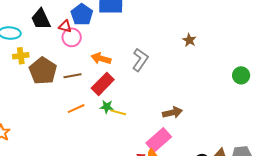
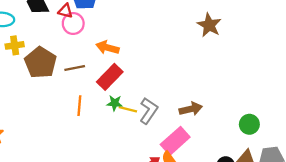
brown star: (189, 40) -> (209, 25), size x1.5
gray L-shape: (140, 60) -> (149, 111), moved
green circle: (241, 75) -> (249, 124), moved
orange line: (76, 109) -> (79, 106), turned -60

